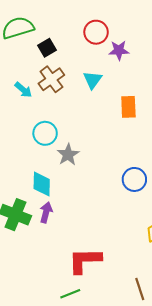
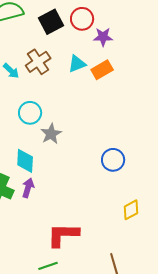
black square: (47, 48) -> (51, 22), moved, size x1.4
cyan triangle: (93, 80) -> (77, 64), turned 30
orange rectangle: (128, 107) -> (102, 70), moved, turned 60

